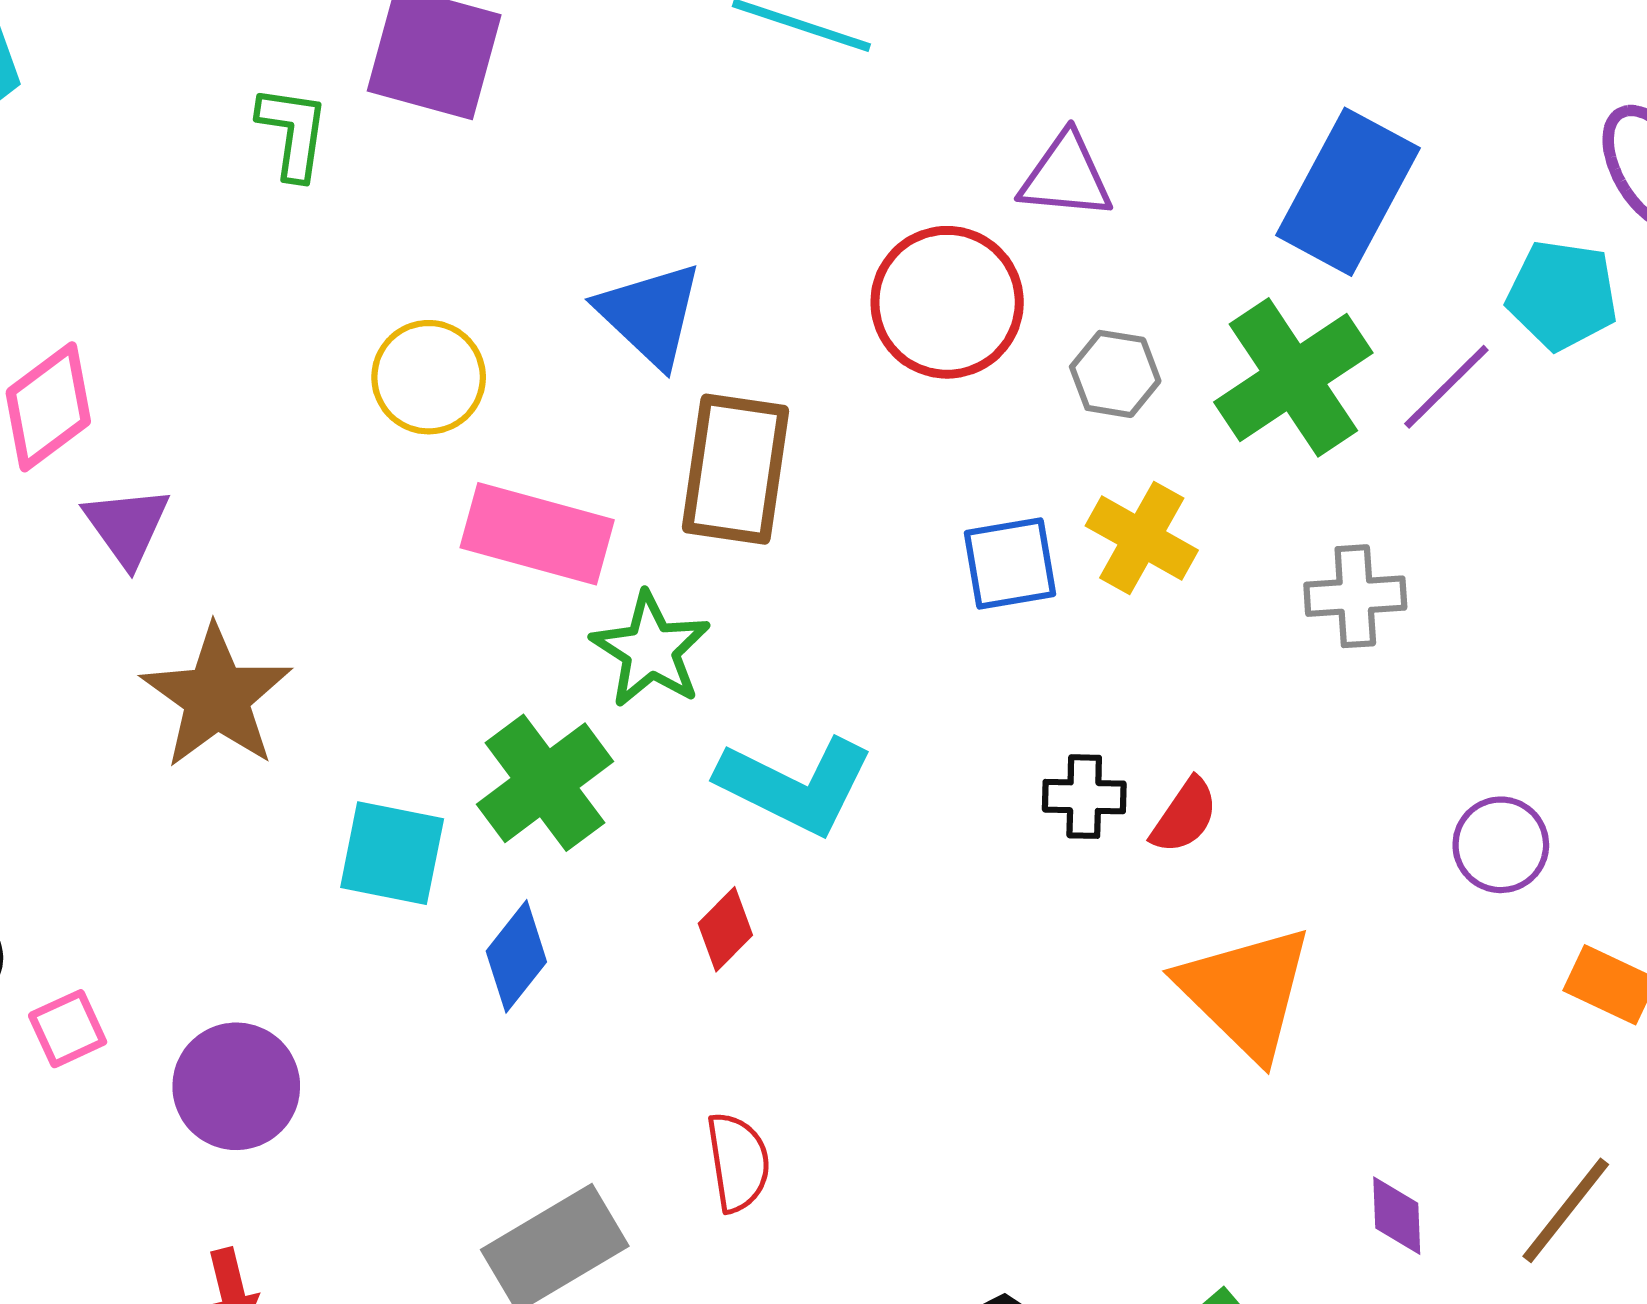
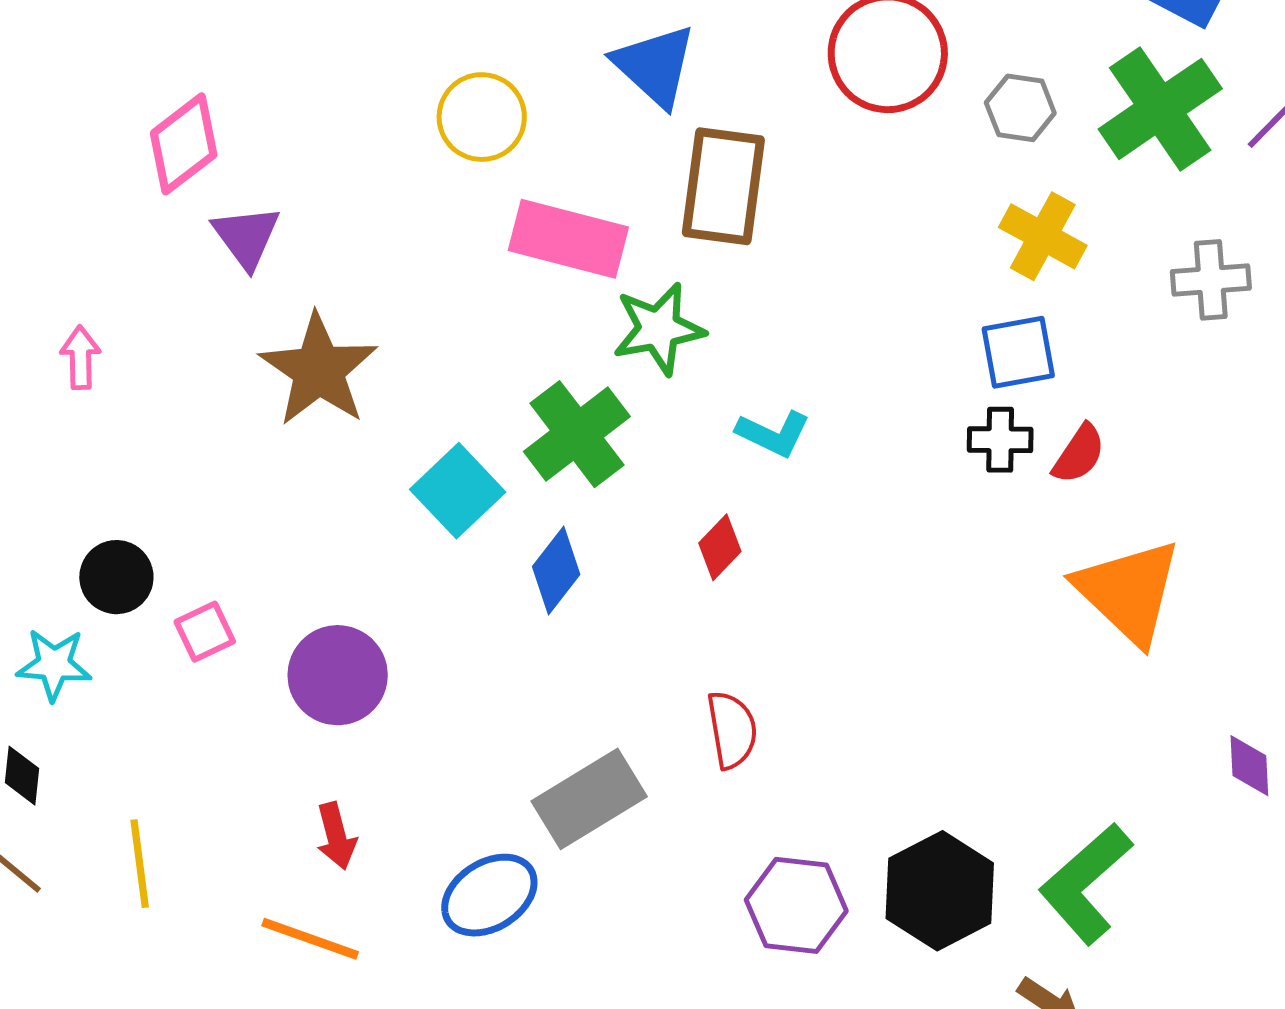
blue square: (1010, 563) -> (1018, 352), moved
green star: (651, 650) -> (659, 329), turned 30
cyan L-shape: (795, 785) -> (773, 434), size x0.6
cyan square: (392, 853) -> (458, 491), turned 36

